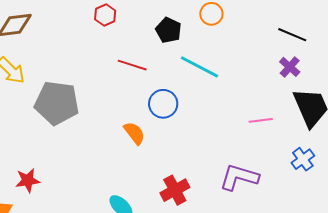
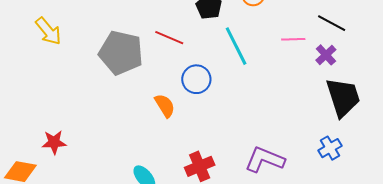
cyan line: (199, 67) -> (236, 46), turned 30
gray pentagon: (57, 103) -> (121, 53), moved
pink line: (261, 120) -> (293, 39), moved

